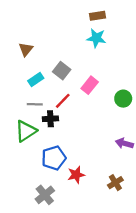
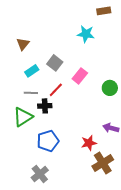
brown rectangle: (97, 16) -> (104, 11), moved
red star: (76, 175) -> (89, 143), moved
brown cross: (115, 183) -> (103, 163), size x1.5

